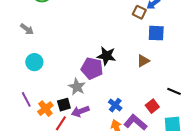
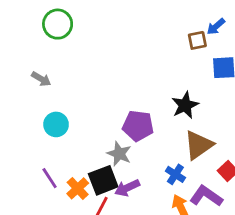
brown square: (139, 12) -> (197, 40), turned -32
black star: (106, 56) -> (185, 105), moved, turned -30
brown triangle: (143, 61) -> (199, 145), moved, size x1.6
black square: (64, 105) -> (103, 180), size x1.5

